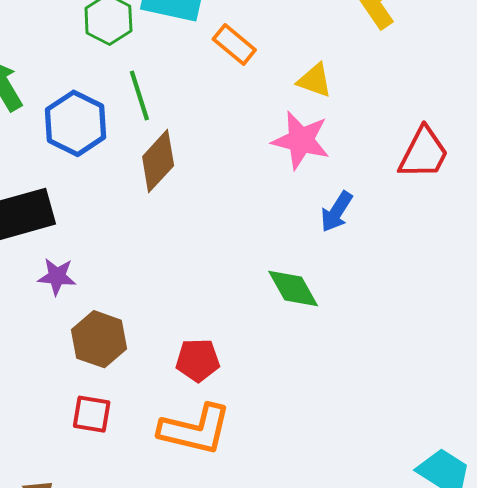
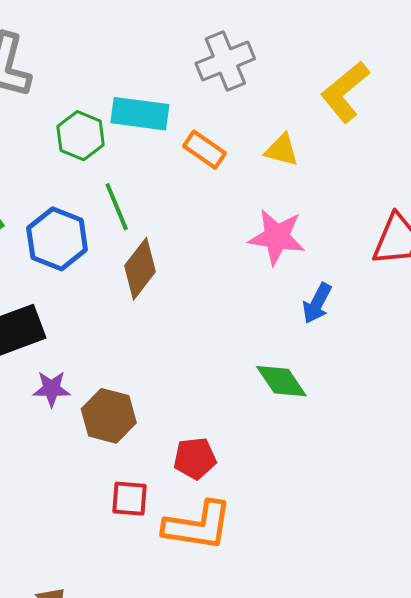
yellow triangle: (315, 80) -> (282, 150), moved
brown hexagon: (99, 339) -> (109, 416), moved
red square: (92, 414) -> (129, 499), moved

